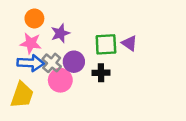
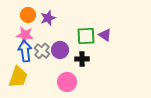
purple star: (60, 33) -> (48, 18), moved
blue arrow: (31, 63) -> (25, 51), turned -100
pink circle: (60, 80) -> (67, 82), moved

